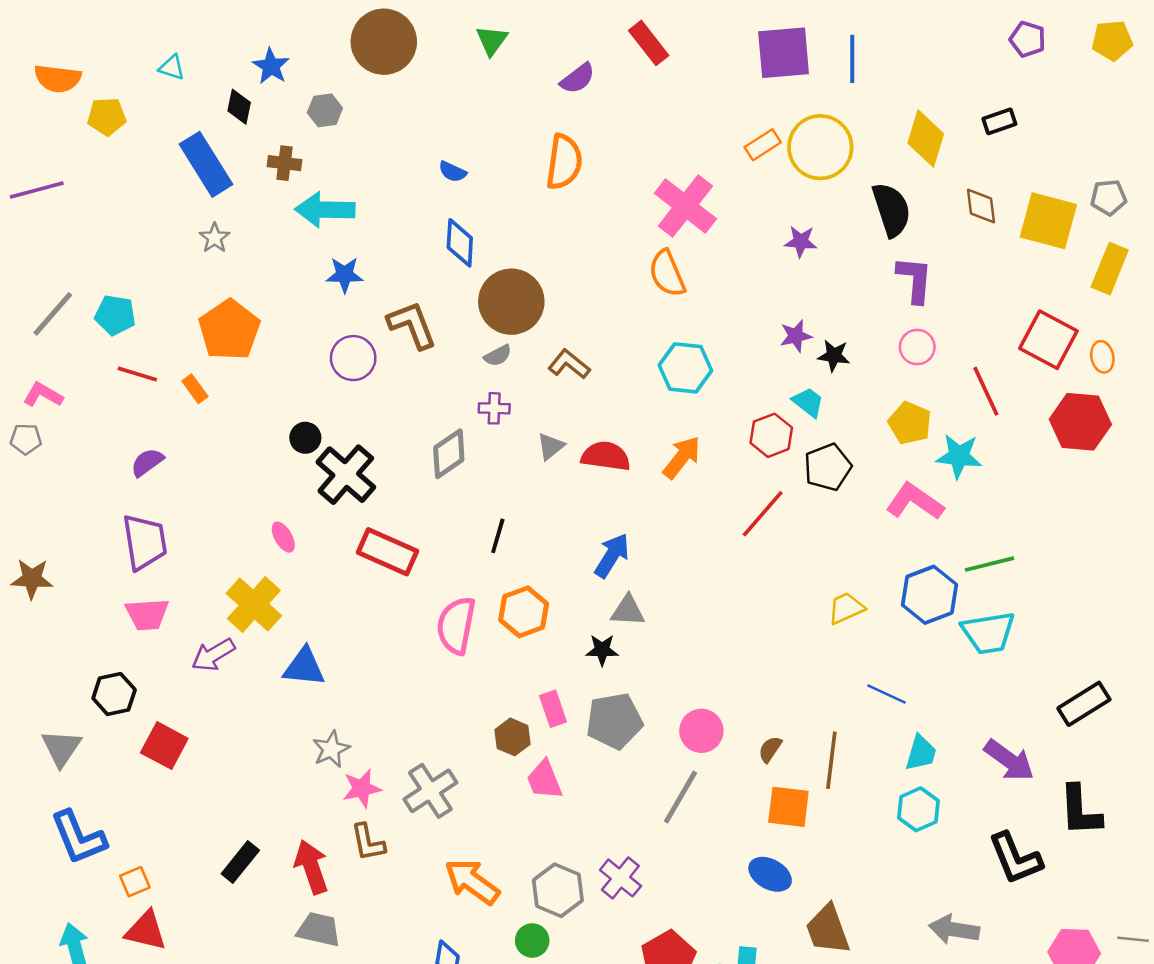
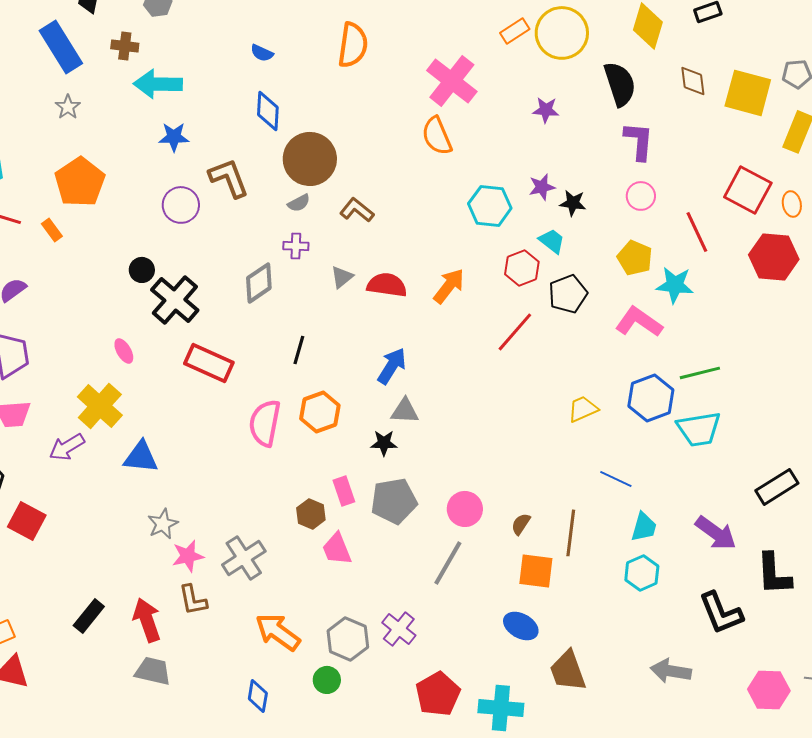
cyan hexagon: (685, 368) -> (490, 206), moved

